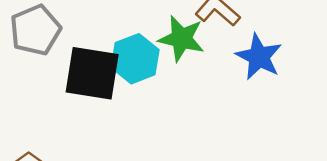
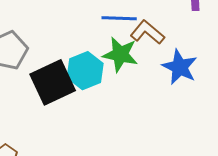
black square: (92, 73) -> (53, 82), turned -33

